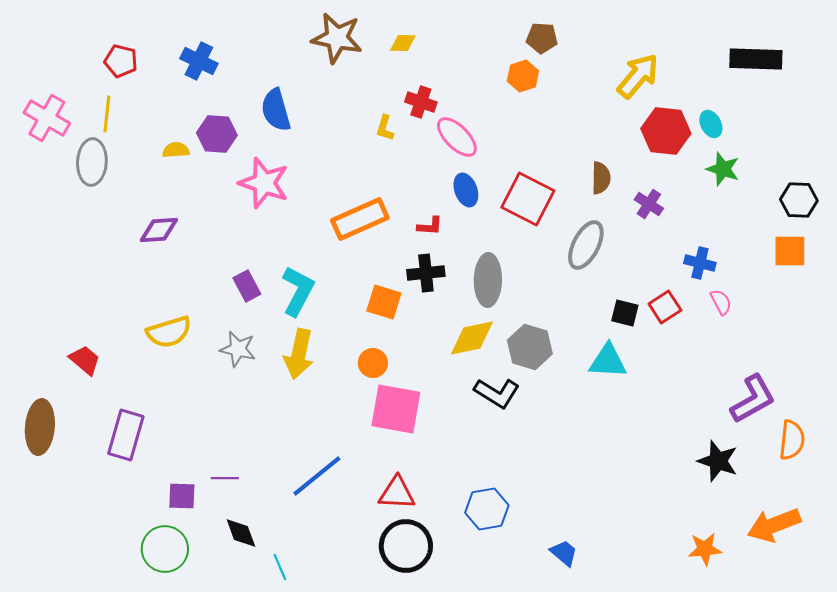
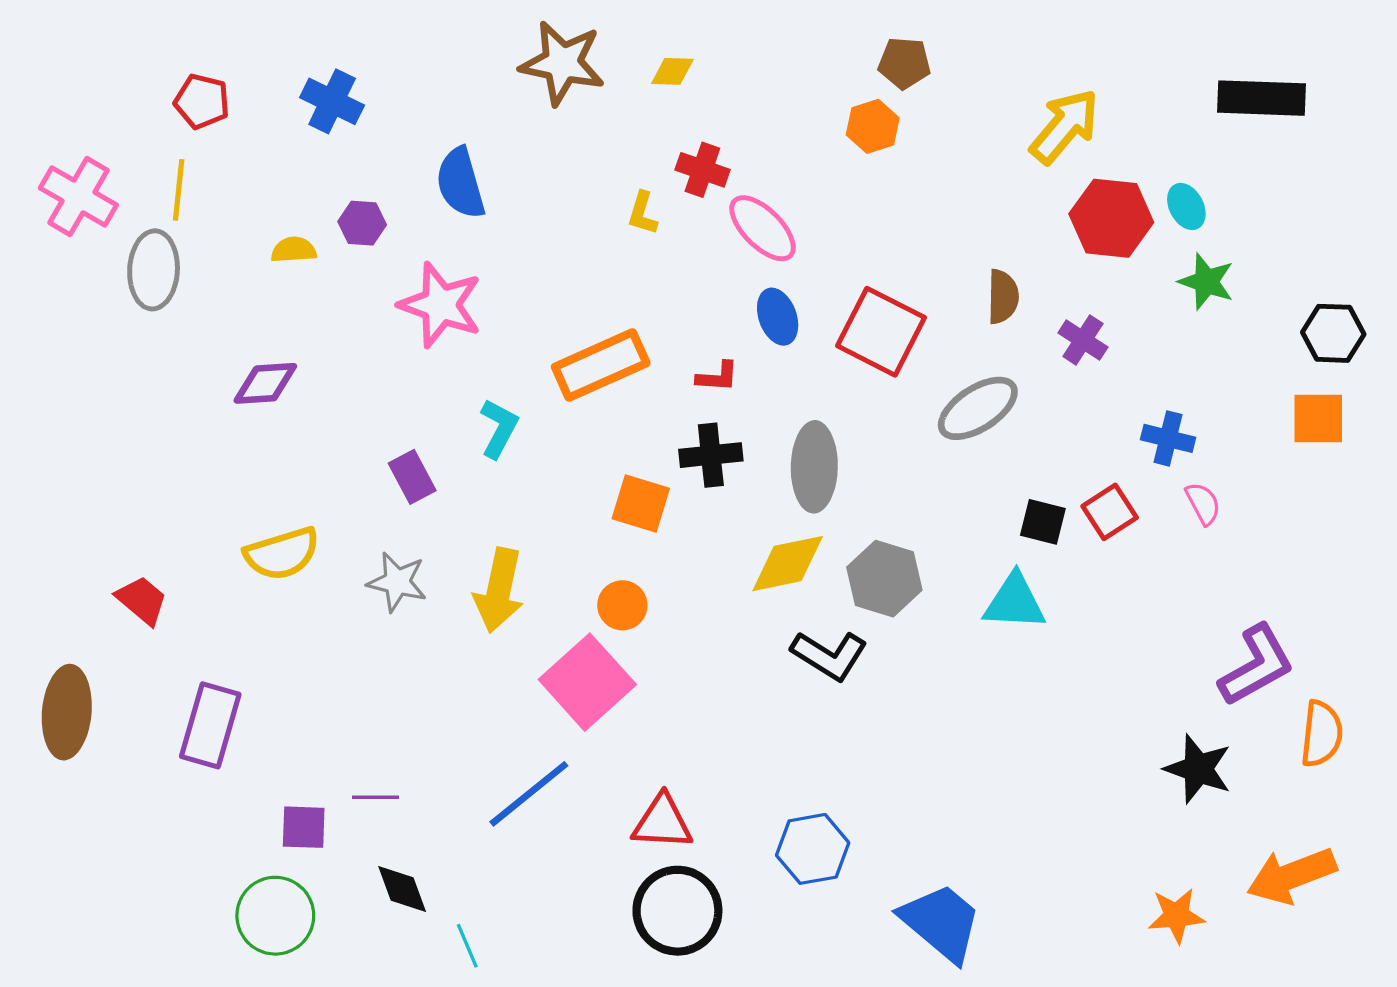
purple hexagon: (217, 134) -> (362, 223), size x0.7
gray ellipse: (586, 245) -> (978, 408), turned 30
cyan L-shape: (298, 291) -> (499, 428), moved, size x0.7
pink square: (396, 409) -> (587, 682), moved, turned 38
blue trapezoid: (564, 553) -> (941, 922), size x1.8

